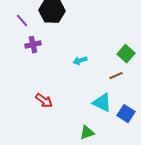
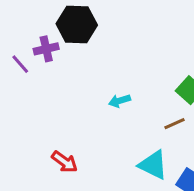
purple line: (22, 21) -> (20, 64), moved
purple cross: (33, 45) -> (46, 49), moved

